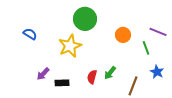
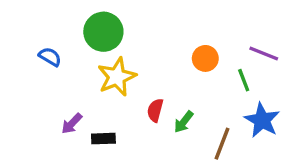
green circle: (85, 19) -> (103, 32), moved
blue star: (157, 72) -> (262, 120), size x1.5
red semicircle: (92, 77) -> (155, 110), moved

